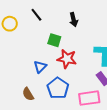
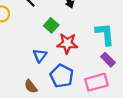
green square: (54, 40) -> (51, 25), turned 32

